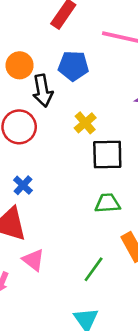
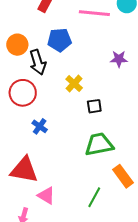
black square: (107, 154) -> (94, 106), size x0.6
blue cross: (23, 185) -> (40, 126), moved
green trapezoid: (108, 203) -> (99, 144), size x1.4

